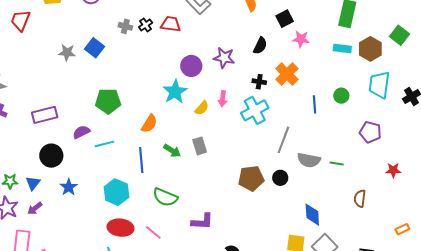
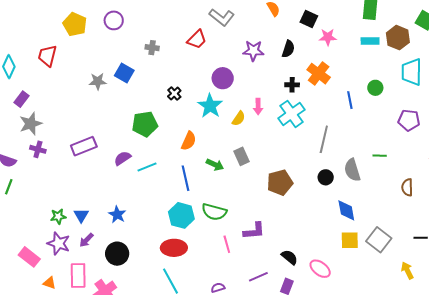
black square: (285, 19) -> (309, 19), turned -30
red trapezoid: (171, 24) -> (197, 39), turned 135
black cross: (146, 25) -> (174, 94), moved
purple star: (224, 58) -> (253, 51), moved
black circle: (51, 156) -> (117, 254), moved
gray semicircle: (309, 160) -> (352, 170), moved, turned 70
brown pentagon: (251, 178) -> (280, 183), moved
cyan hexagon: (116, 192) -> (181, 215), moved
blue diamond: (312, 215) -> (346, 210), moved
pink line: (153, 232) -> (227, 244), moved, turned 42

